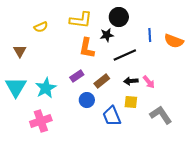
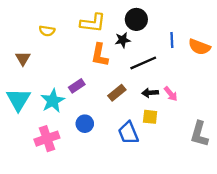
yellow semicircle: (41, 27) -> (47, 31), turned 32
purple rectangle: (77, 76) -> (77, 86), moved
blue circle: (87, 100) -> (85, 124), moved
gray L-shape: (161, 115) -> (199, 134), moved, turned -130

